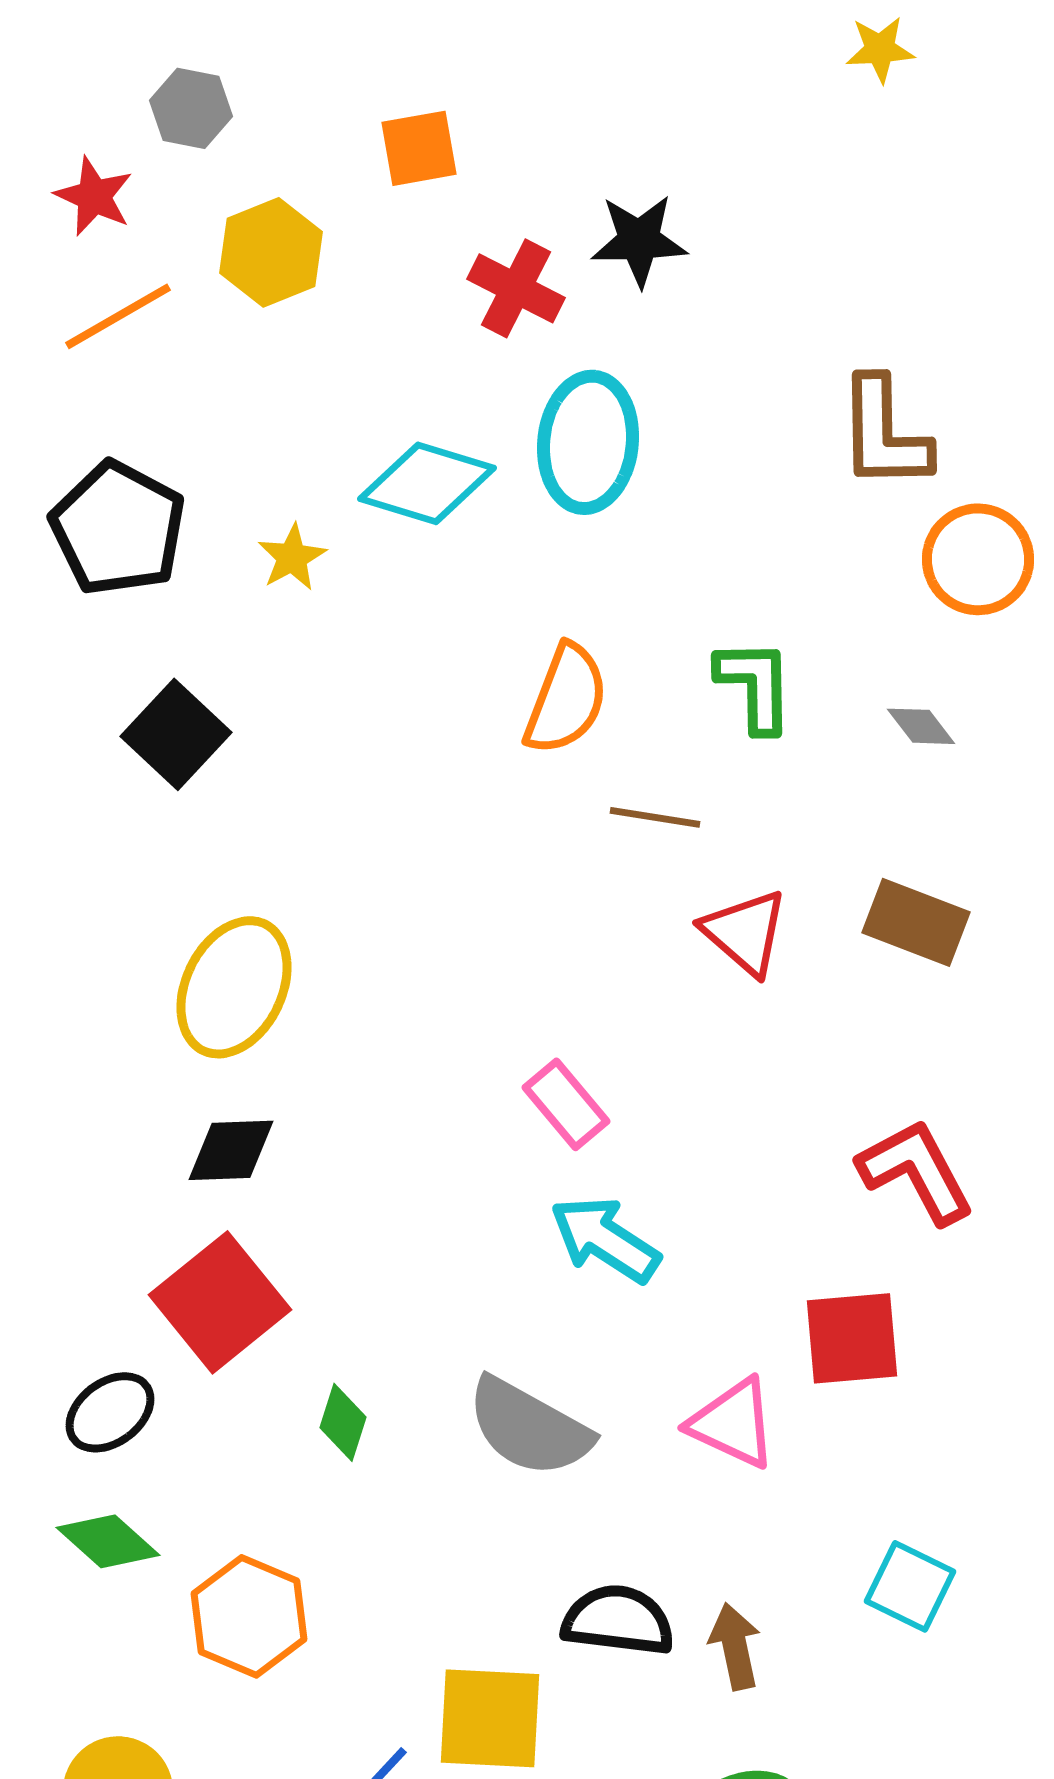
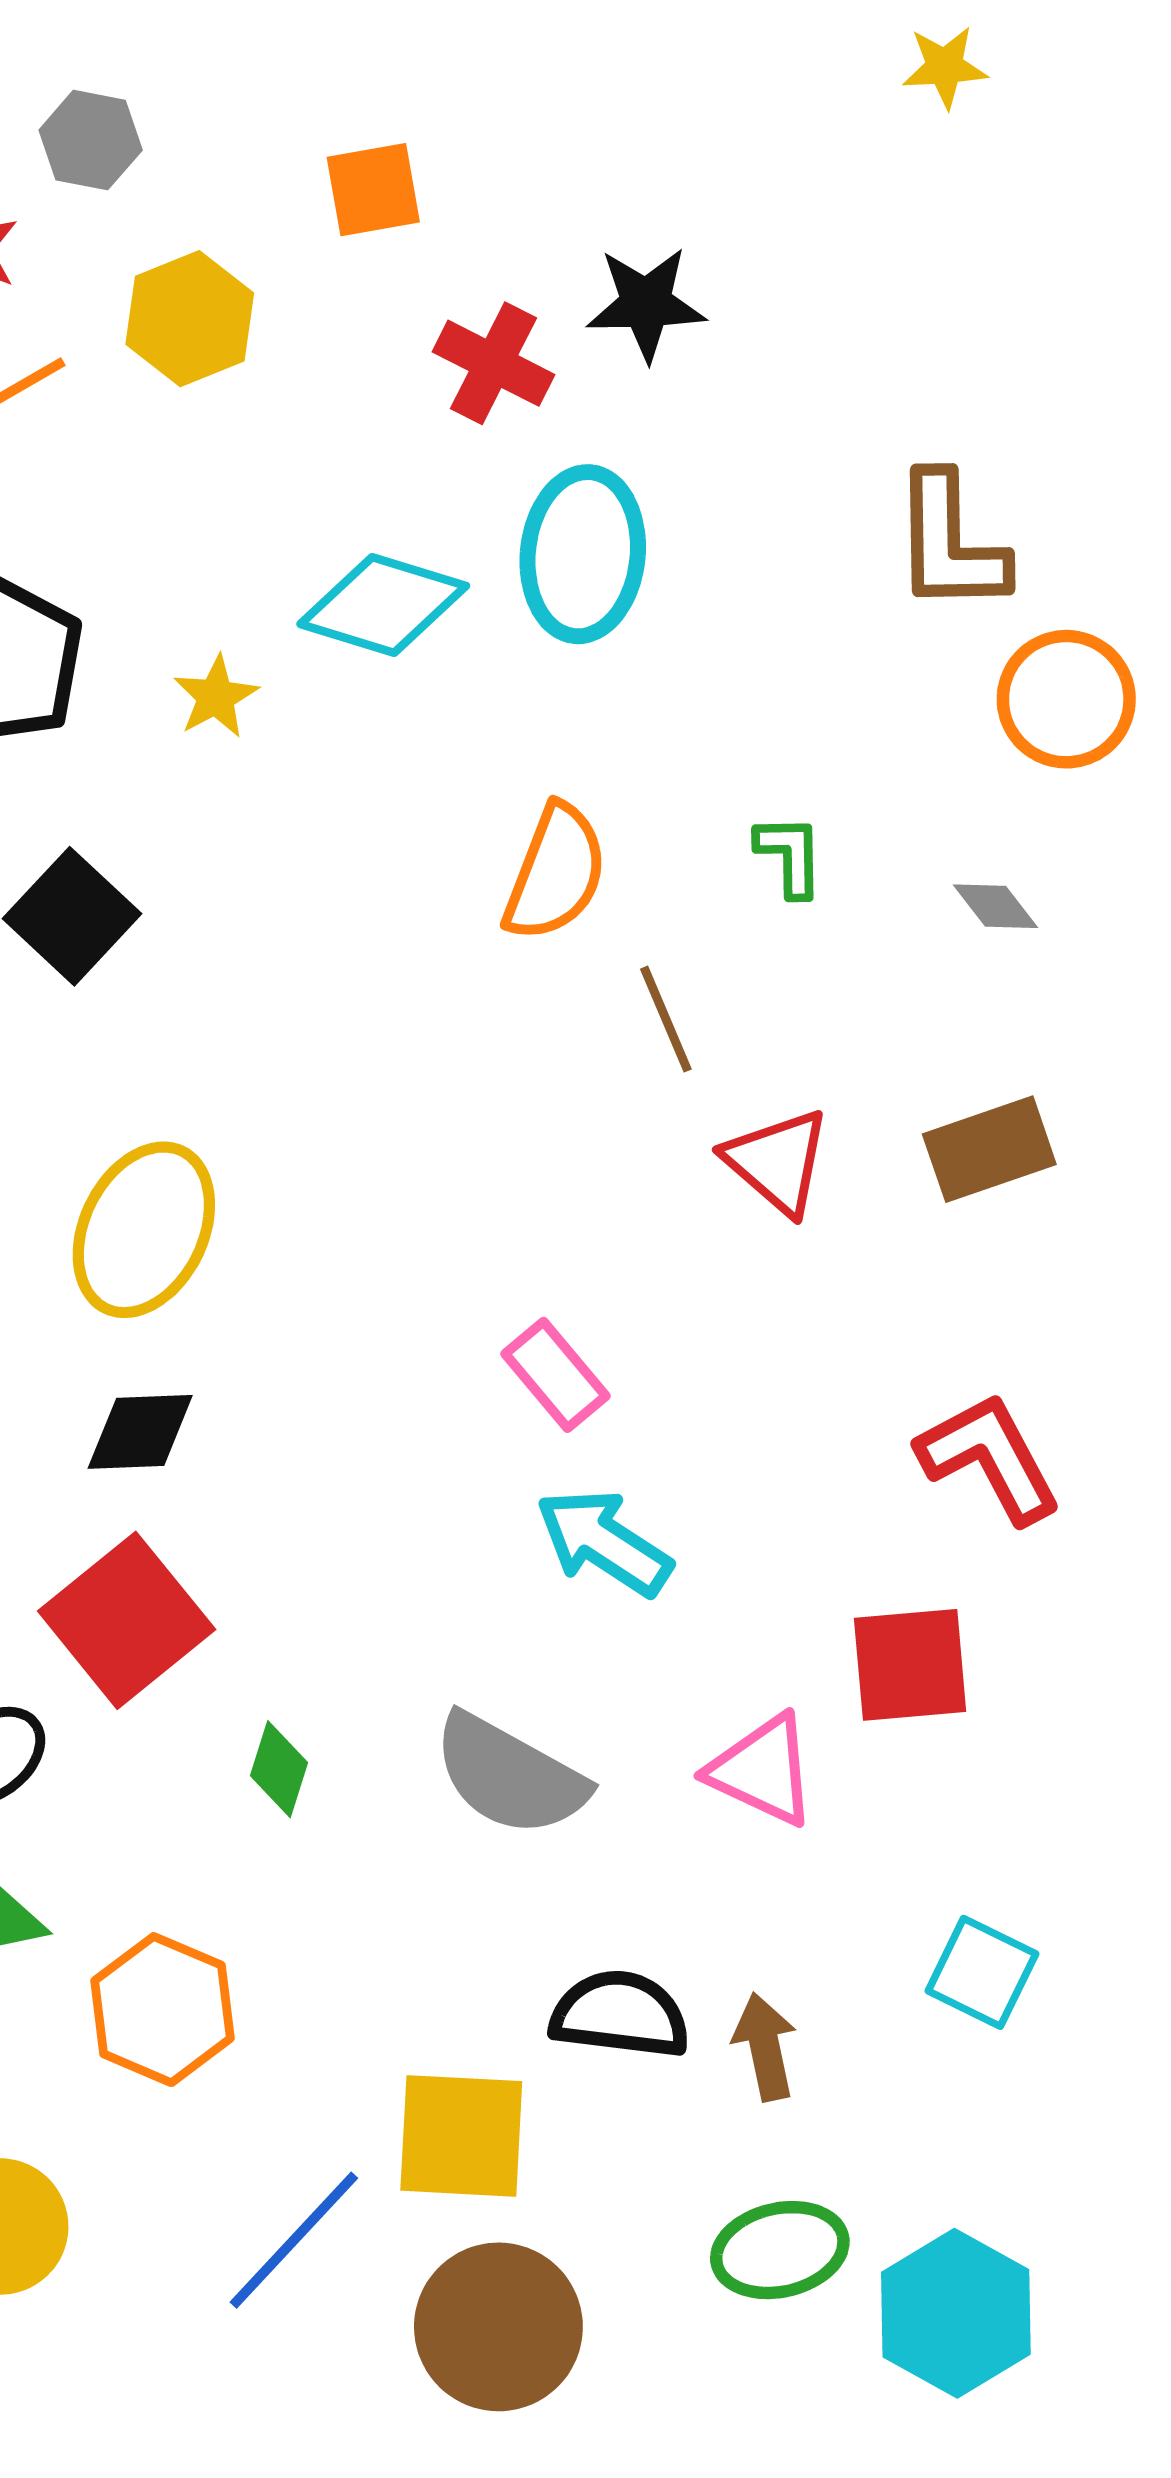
green L-shape: (755, 685) -> (790, 855), size x0.7
brown line: (655, 817) -> (666, 1019), turned 58
brown rectangle: (916, 922) -> (989, 1149), turned -40

